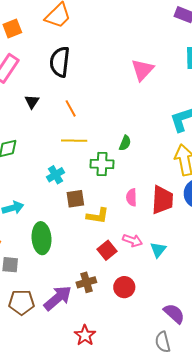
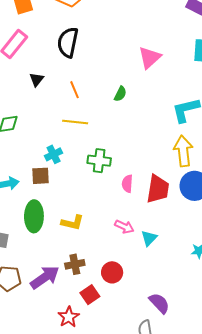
green semicircle: (125, 143) -> (120, 94), moved
green cross: (102, 164) -> (99, 161), moved
brown square: (75, 199) -> (41, 176), moved
yellow L-shape: (98, 216) -> (72, 223), moved
red square: (107, 250) -> (90, 295), moved

